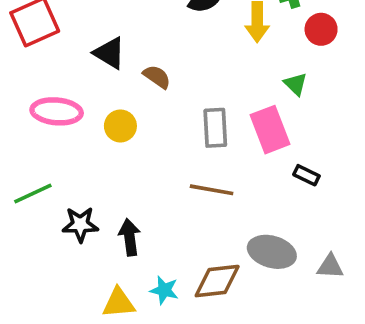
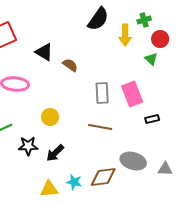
green triangle: (296, 84) -> (151, 59), moved
yellow circle: (120, 126) -> (50, 117), moved
black rectangle: (306, 175) -> (152, 119), turned -40
black arrow: (130, 237) -> (55, 153), turned -126

